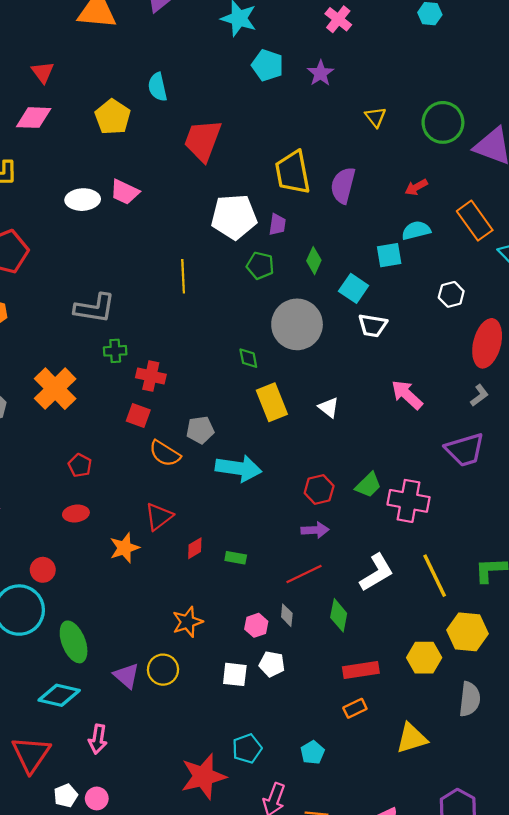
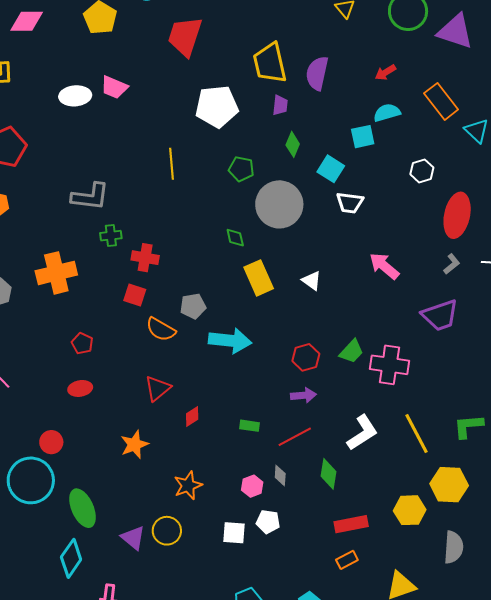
purple trapezoid: (277, 225) -> (280, 105), moved
green pentagon: (260, 266) -> (241, 169), moved
orange cross: (55, 389) -> (56, 273), turned 33
orange star: (125, 548) -> (134, 445), moved
green rectangle: (236, 558) -> (250, 426), moved
cyan diamond: (59, 695) -> (71, 558), turned -66

